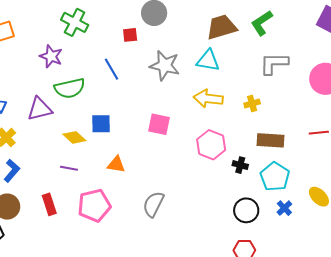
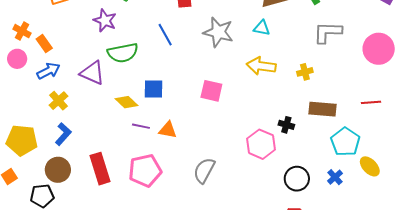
cyan triangle: (208, 60) -> (262, 28), size x0.7
purple triangle: (40, 109) -> (92, 73), turned 36
pink hexagon: (211, 145) -> (261, 144), moved
black cross: (240, 165) -> (286, 125), moved
purple line: (69, 168) -> (141, 126), moved
cyan pentagon: (275, 177) -> (345, 142), moved
red rectangle: (49, 204) -> (100, 169), size x1.4

